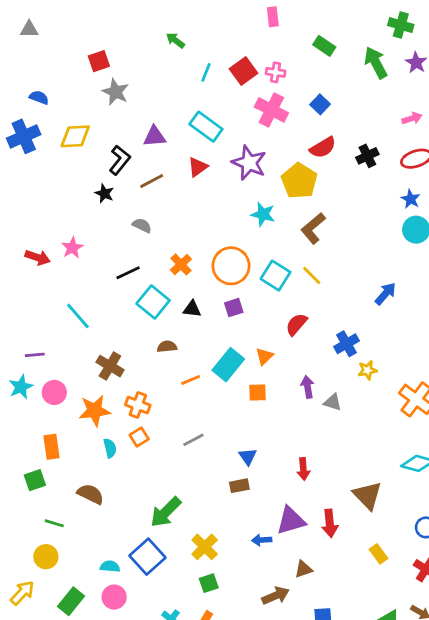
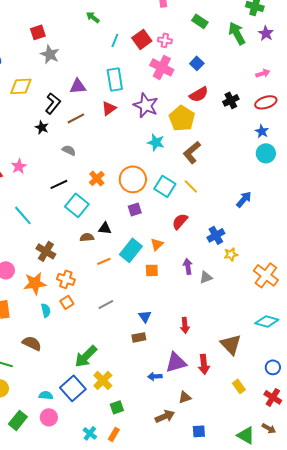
cyan rectangle: (206, 127) -> (115, 79), turned 45
black triangle: (192, 309) -> (105, 228), moved
gray triangle: (333, 402) -> (206, 277), turned -40
yellow cross: (205, 547) -> (103, 380), moved

